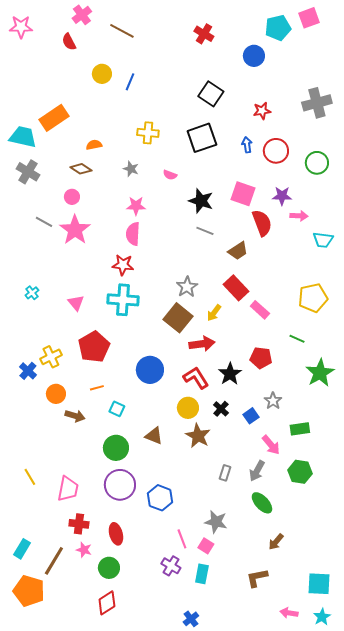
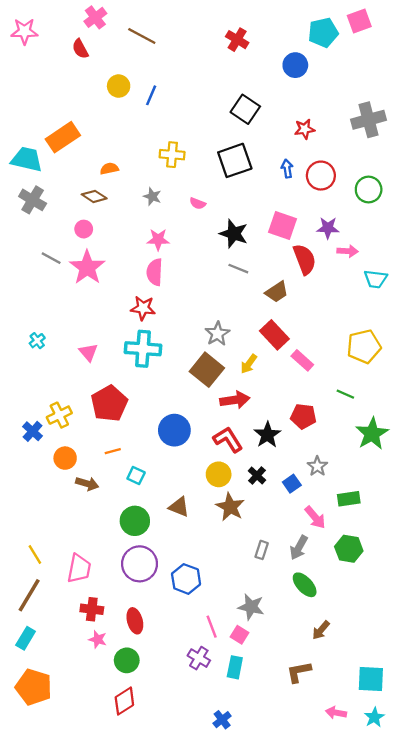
brown line: (54, 561) -> (29, 595), moved

